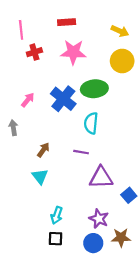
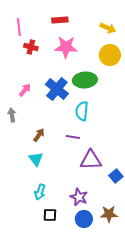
red cross: (34, 52) -> (31, 47), turned 32
cyan arrow: (57, 215) -> (40, 192), moved
purple star: (99, 219) -> (79, 197), moved

